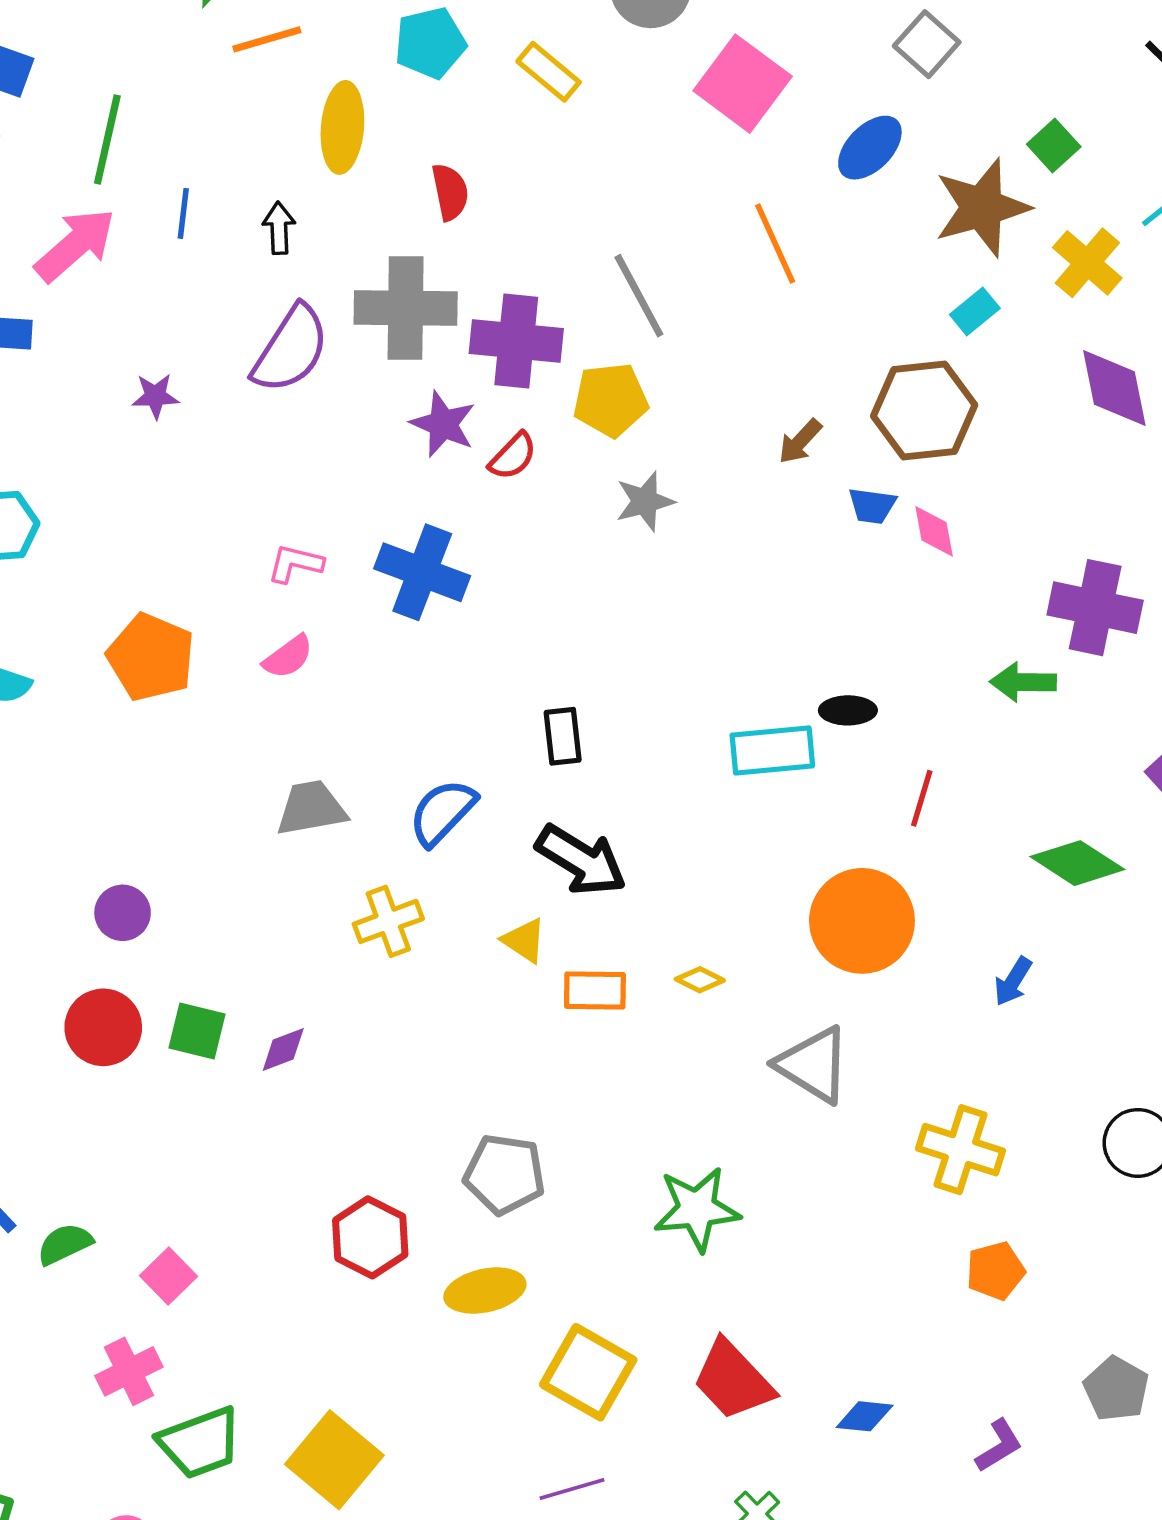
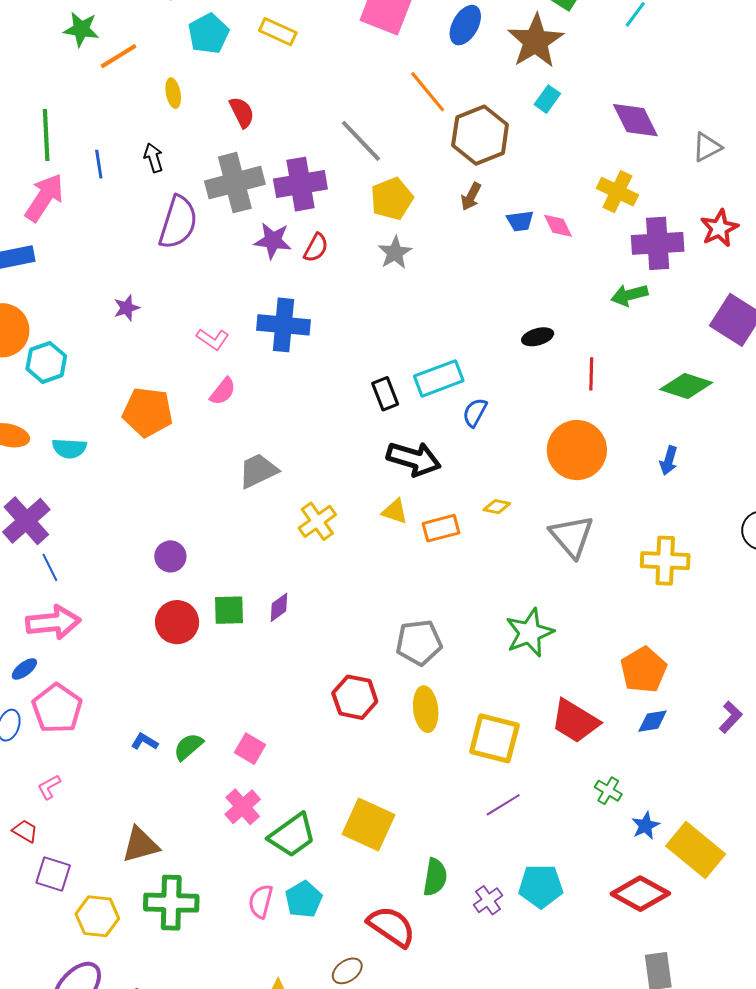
yellow ellipse: (342, 127) -> (173, 93), size x0.6
yellow cross: (1087, 263) -> (617, 192), moved
purple star: (155, 396) -> (127, 308), moved
yellow pentagon: (611, 400) -> (392, 199), moved
brown hexagon: (924, 410) -> (480, 135), moved
pink L-shape: (295, 564) -> (213, 339), turned -144
cyan rectangle: (772, 750) -> (439, 378), moved
blue semicircle: (442, 812) -> (475, 413), moved, size x0.7
gray triangle: (813, 1065) -> (572, 536), turned 33
orange pentagon: (995, 1271) -> (644, 670), moved, size x1.4
yellow ellipse: (485, 1291) -> (426, 709), turned -69

